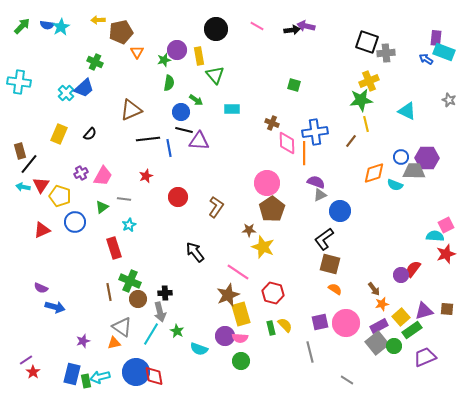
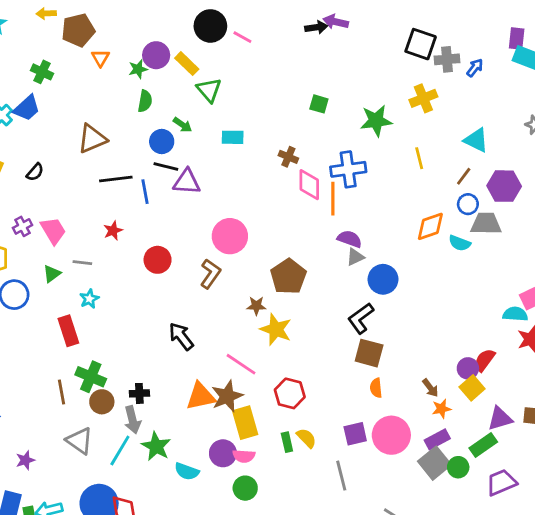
pink line: (257, 26) -> (242, 37), moved
yellow rectangle: (199, 56) -> (187, 64), turned -36
blue arrow: (426, 59) -> (475, 68), moved, turned 96
green star: (361, 100) -> (376, 121), moved
brown line: (351, 141) -> (464, 176), moved
purple hexagon: (427, 158) -> (504, 186), moved
pink trapezoid: (103, 176) -> (53, 231), turned -60
pink circle: (267, 183) -> (230, 236), moved
orange semicircle: (335, 289) -> (376, 388), turned -128
yellow square: (401, 317) -> (472, 388), moved
green star: (177, 331) -> (156, 446), size x1.5
orange triangle: (114, 343) -> (201, 396), moved, size x1.6

